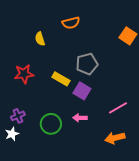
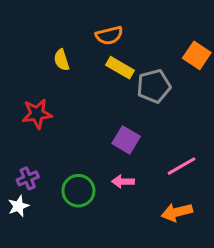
gray pentagon: (87, 64) -> (154, 86), moved
yellow rectangle: (61, 79) -> (120, 68), moved

